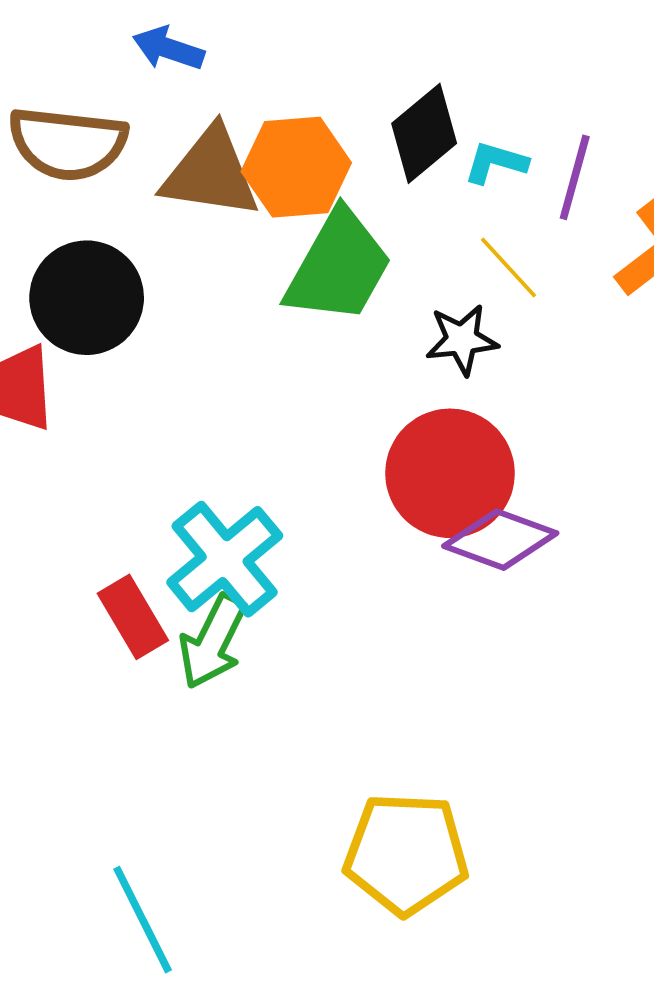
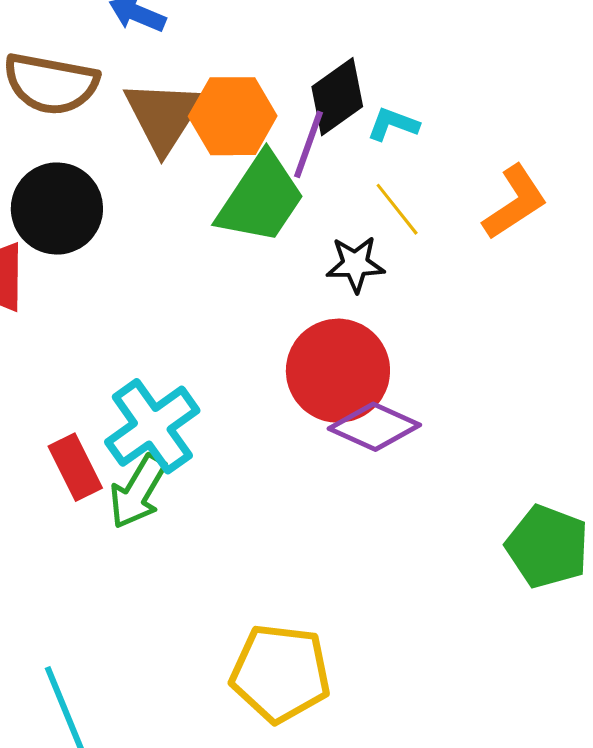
brown triangle: (211, 173) -> (164, 116), turned 50
purple line: (575, 177) -> (308, 144), moved

